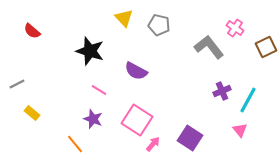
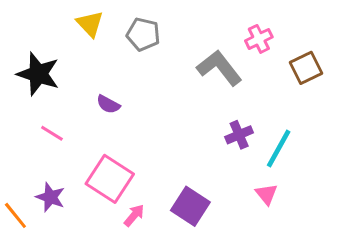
pink cross: (235, 28) -> (259, 39), turned 30
purple semicircle: (136, 71) -> (108, 104), size x0.7
purple star: (93, 119) -> (50, 197), moved

